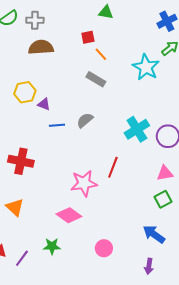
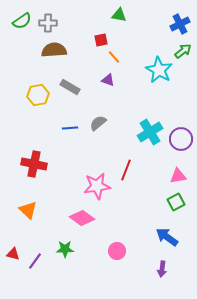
gray rectangle: (96, 79) -> (70, 87), moved
purple triangle: (44, 104) -> (108, 80), moved

